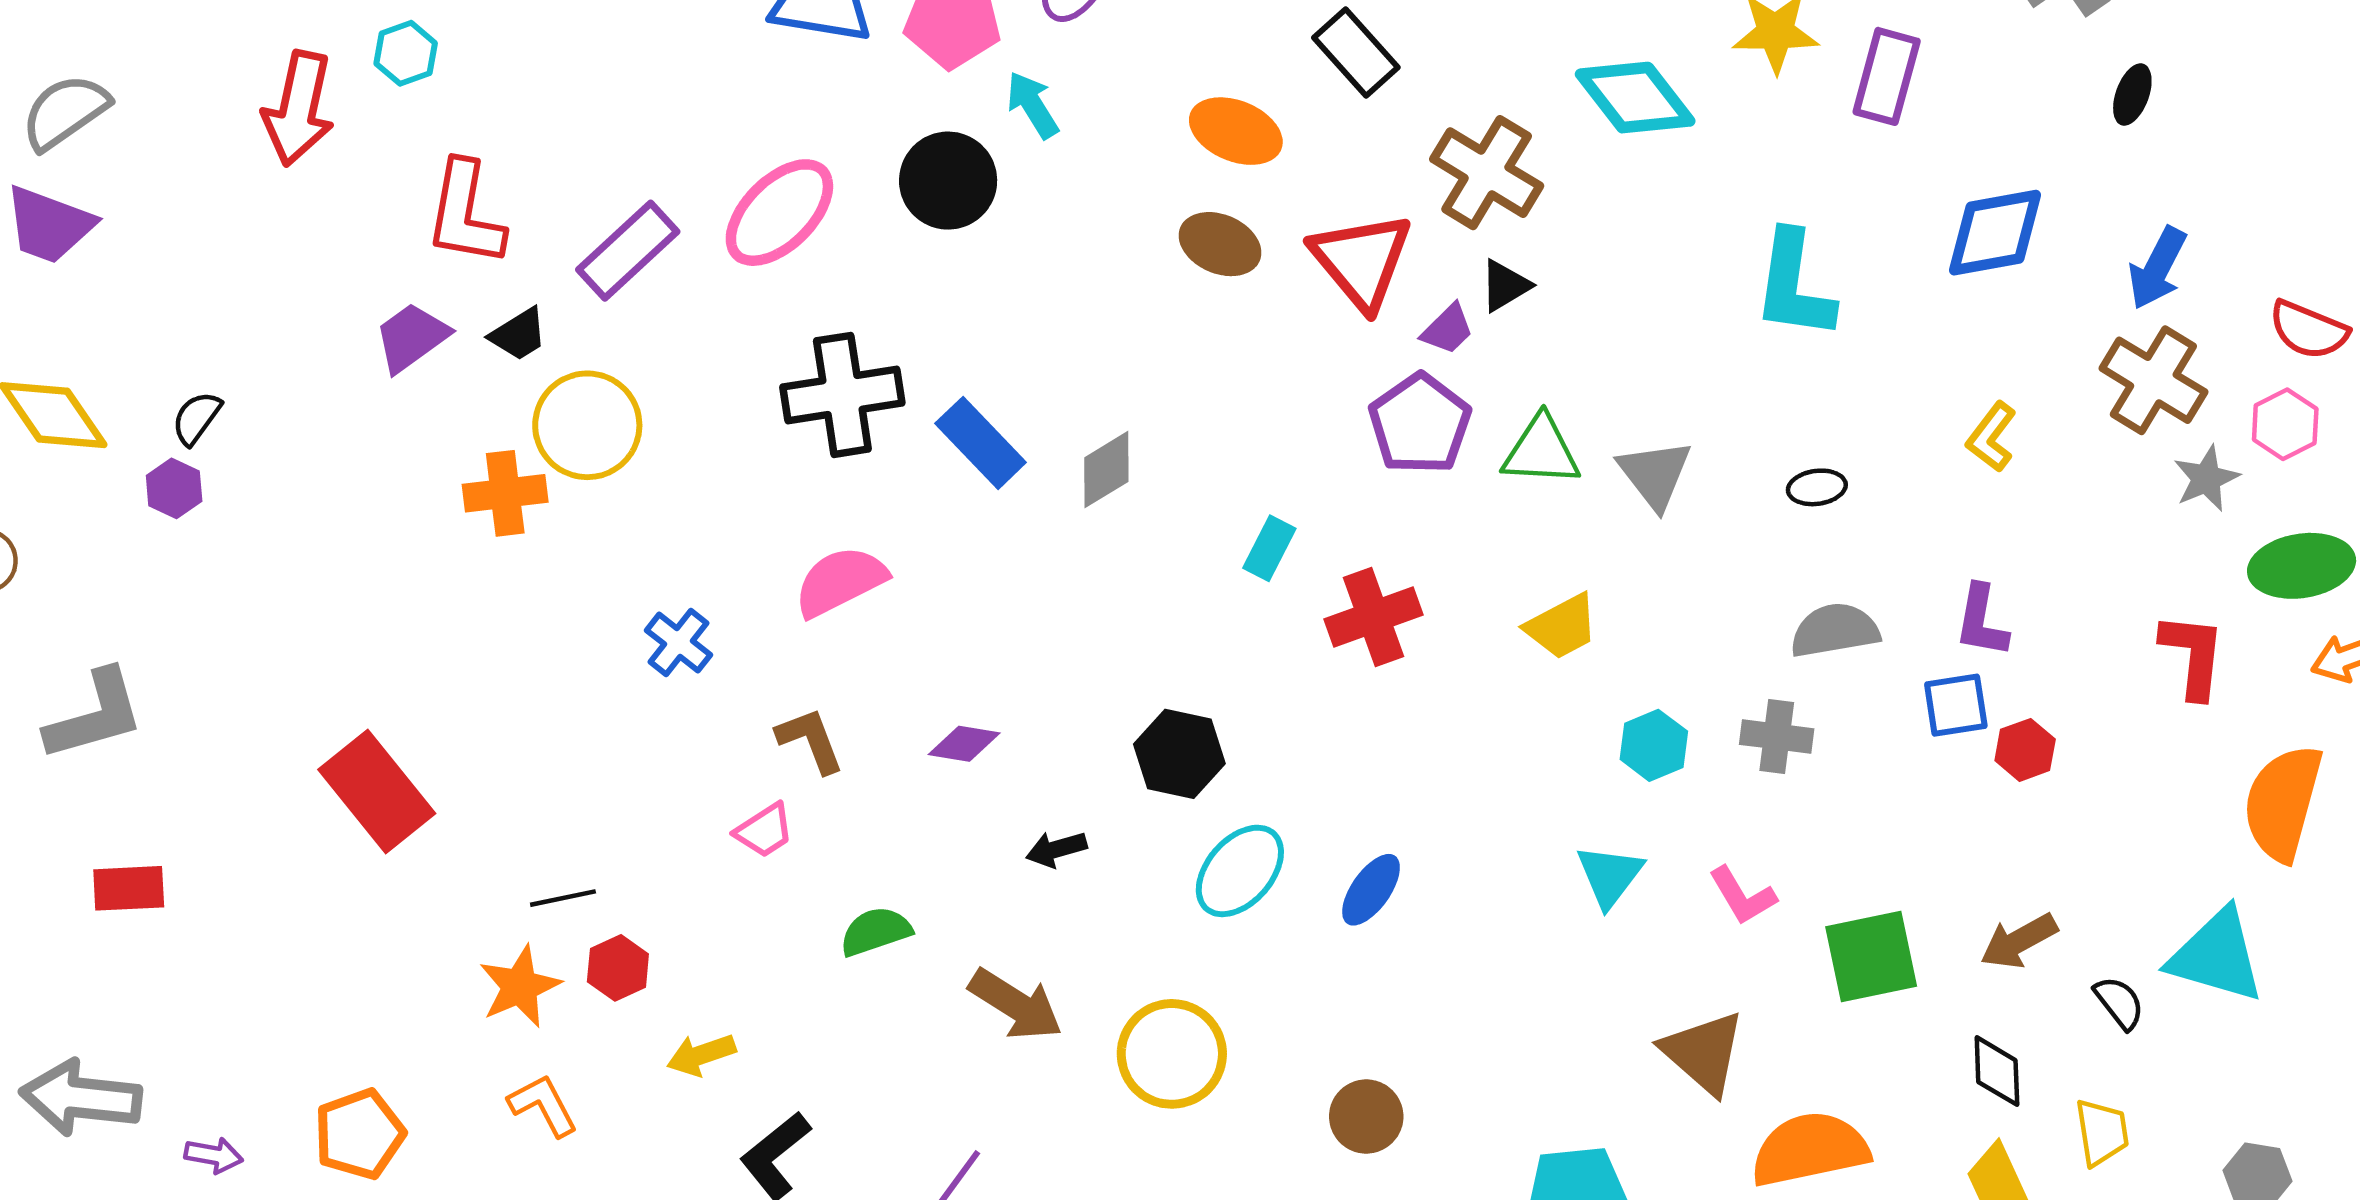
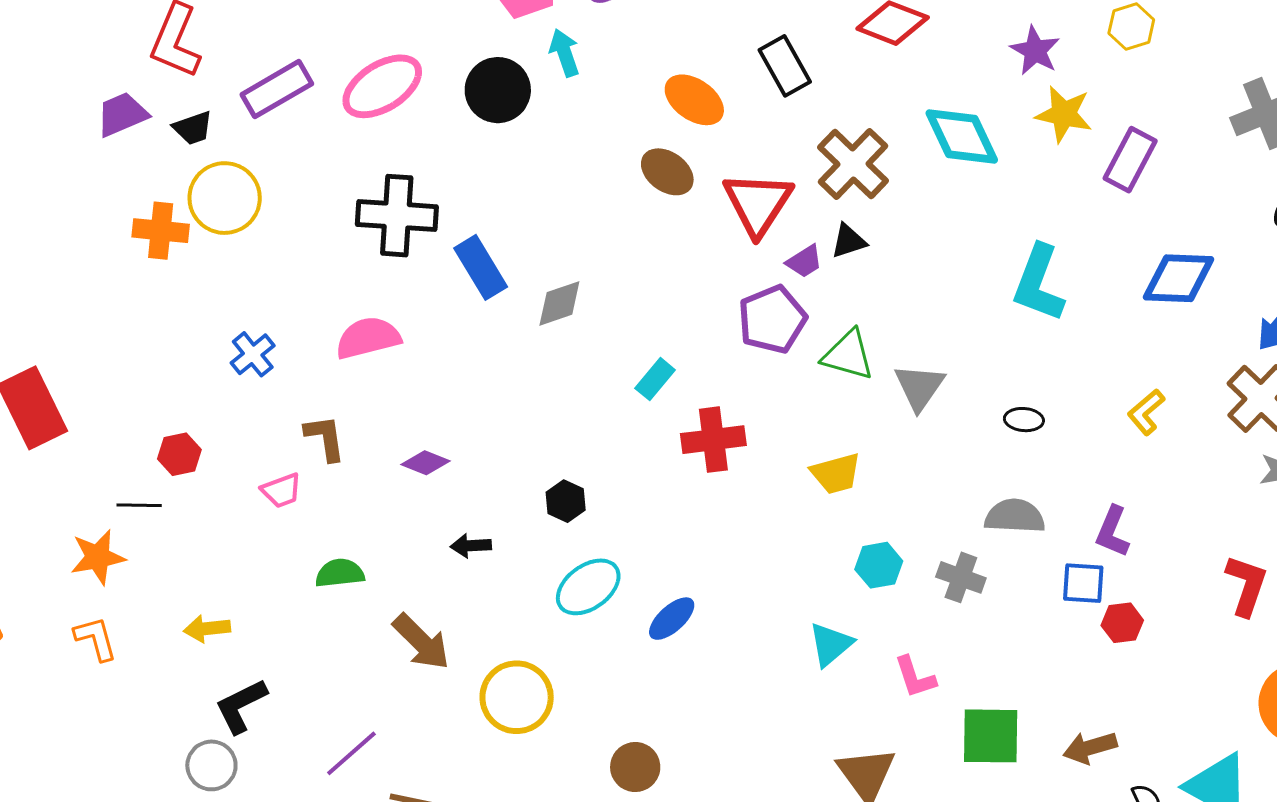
black hexagon: (1179, 754) -> (566, 501), size x0.7
red hexagon: (618, 968) -> (179, 454), moved

